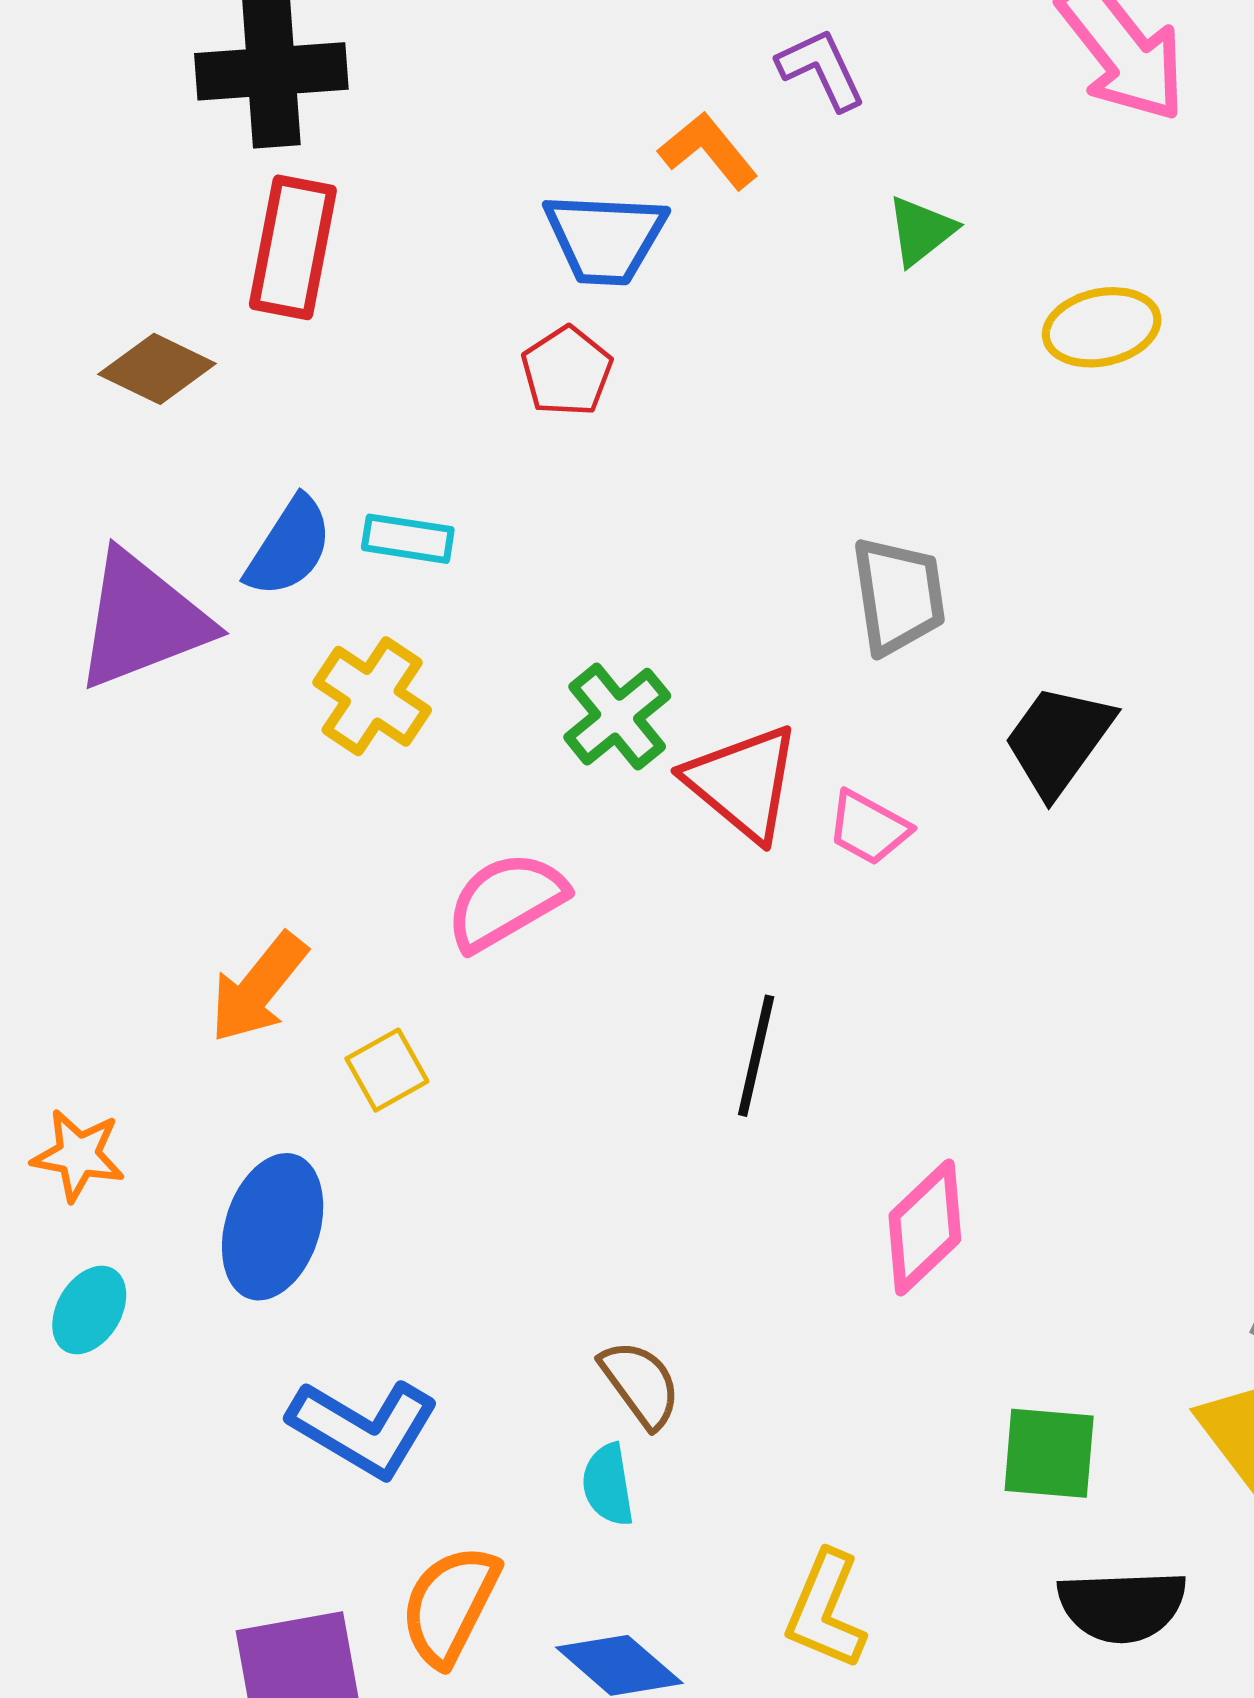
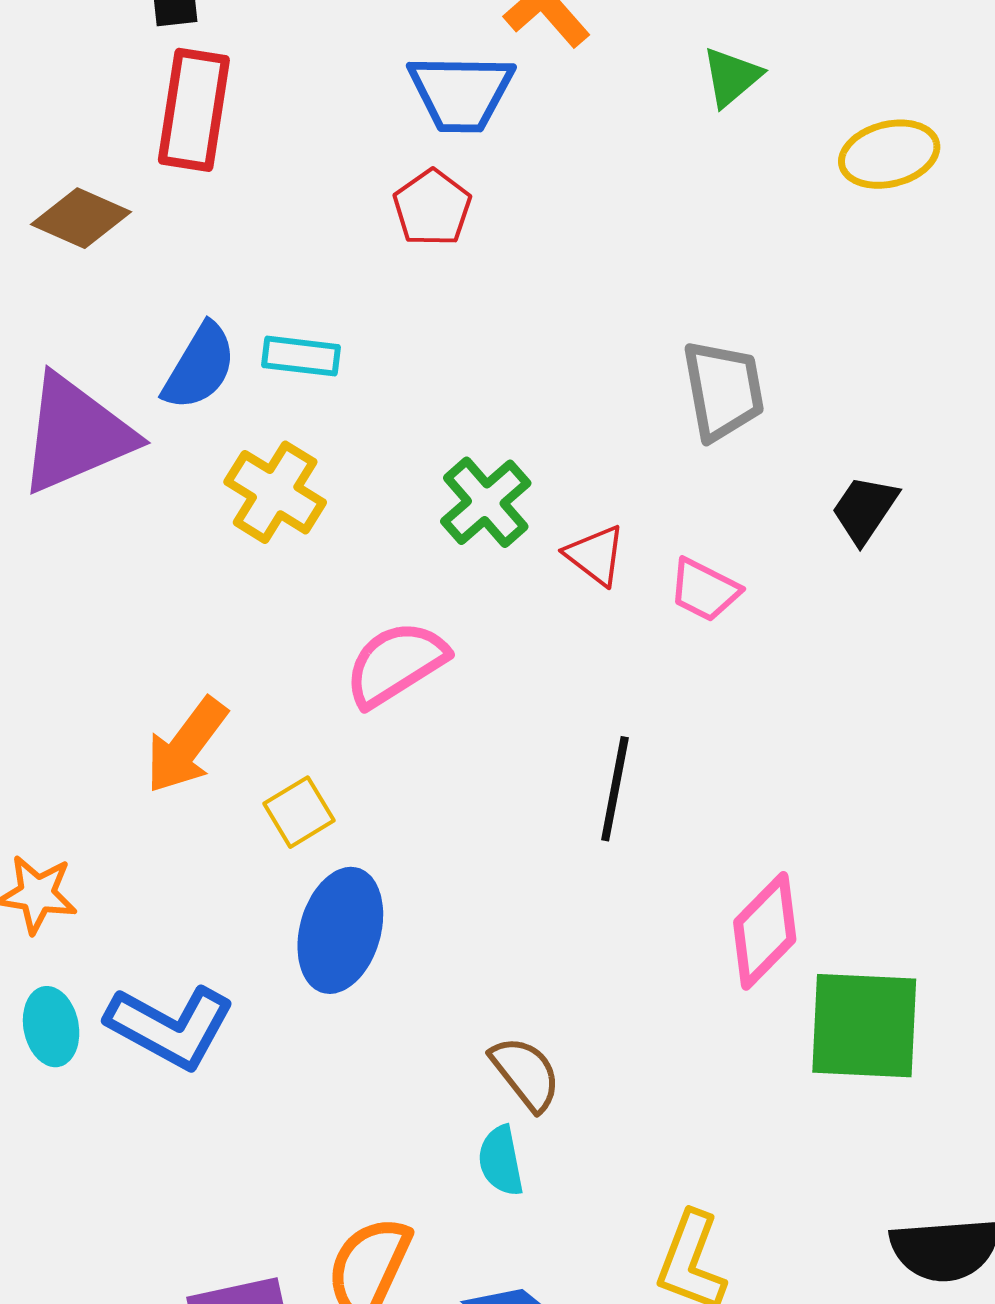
black trapezoid: (1058, 740) -> (865, 509), size x0.7
red triangle: (743, 783) -> (595, 555), size x0.6
blue ellipse: (273, 1227) -> (340, 930), moved
cyan ellipse: (89, 1310) -> (51, 1027), turned -40
blue L-shape: (364, 1428) -> (170, 1027), moved
green square: (1049, 1453) -> (864, 1026), moved, size x1.4

